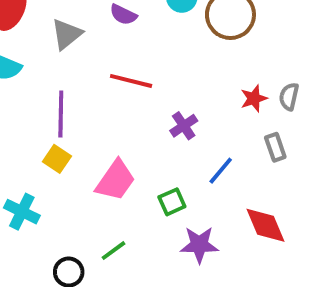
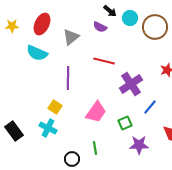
purple cross: (184, 126) -> (131, 84), size x1.6
yellow square: (57, 159) -> (55, 107), moved
green line: (113, 251) -> (95, 148), turned -64

